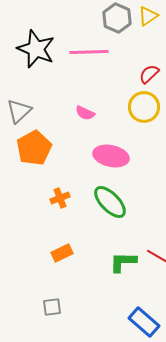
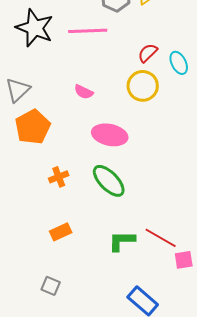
gray square: (52, 307) -> (51, 286), turned 30

